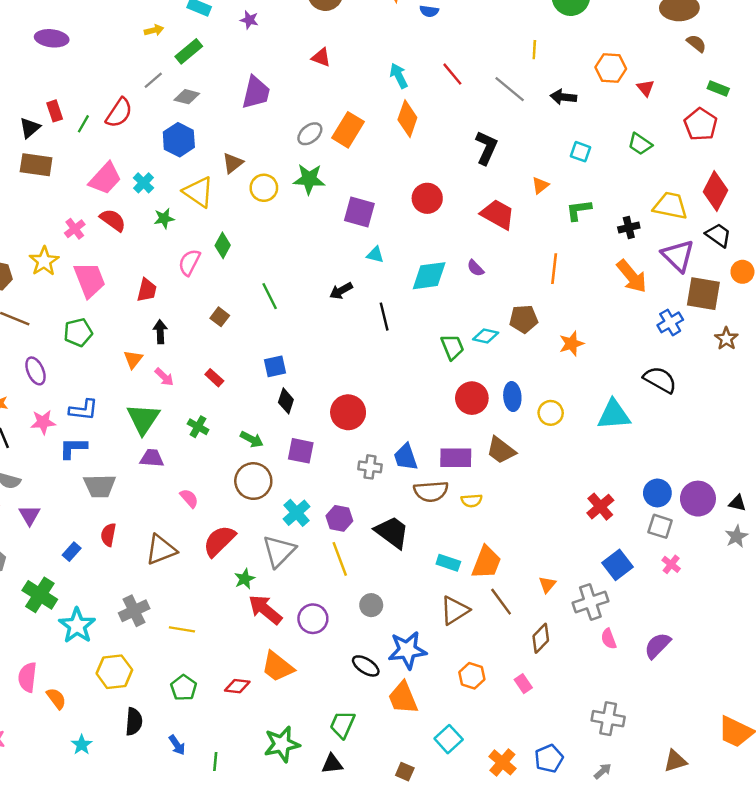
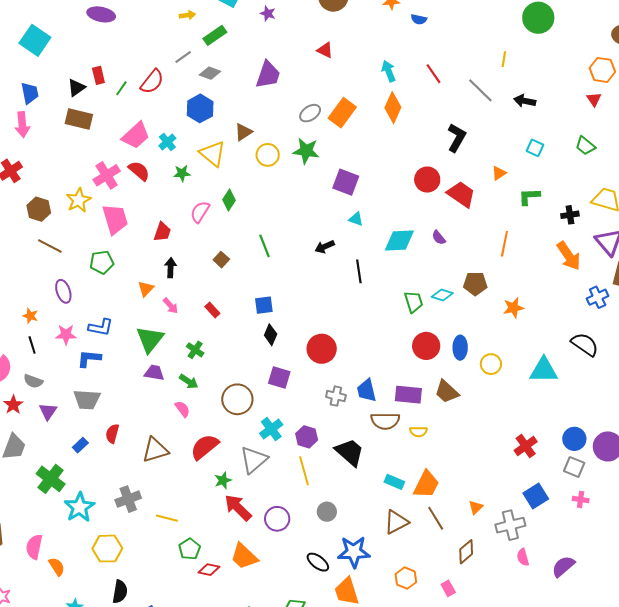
orange hexagon: (611, 68) -> (602, 70), moved
red circle: (427, 198) -> (427, 180), moved
pink cross: (75, 229) -> (107, 175), size x1.5
green arrow: (252, 439) -> (189, 381), moved
gray trapezoid: (100, 486) -> (87, 399), moved
pink cross: (671, 564) -> (581, 500), turned -35
green pentagon: (184, 688) -> (190, 549), moved

